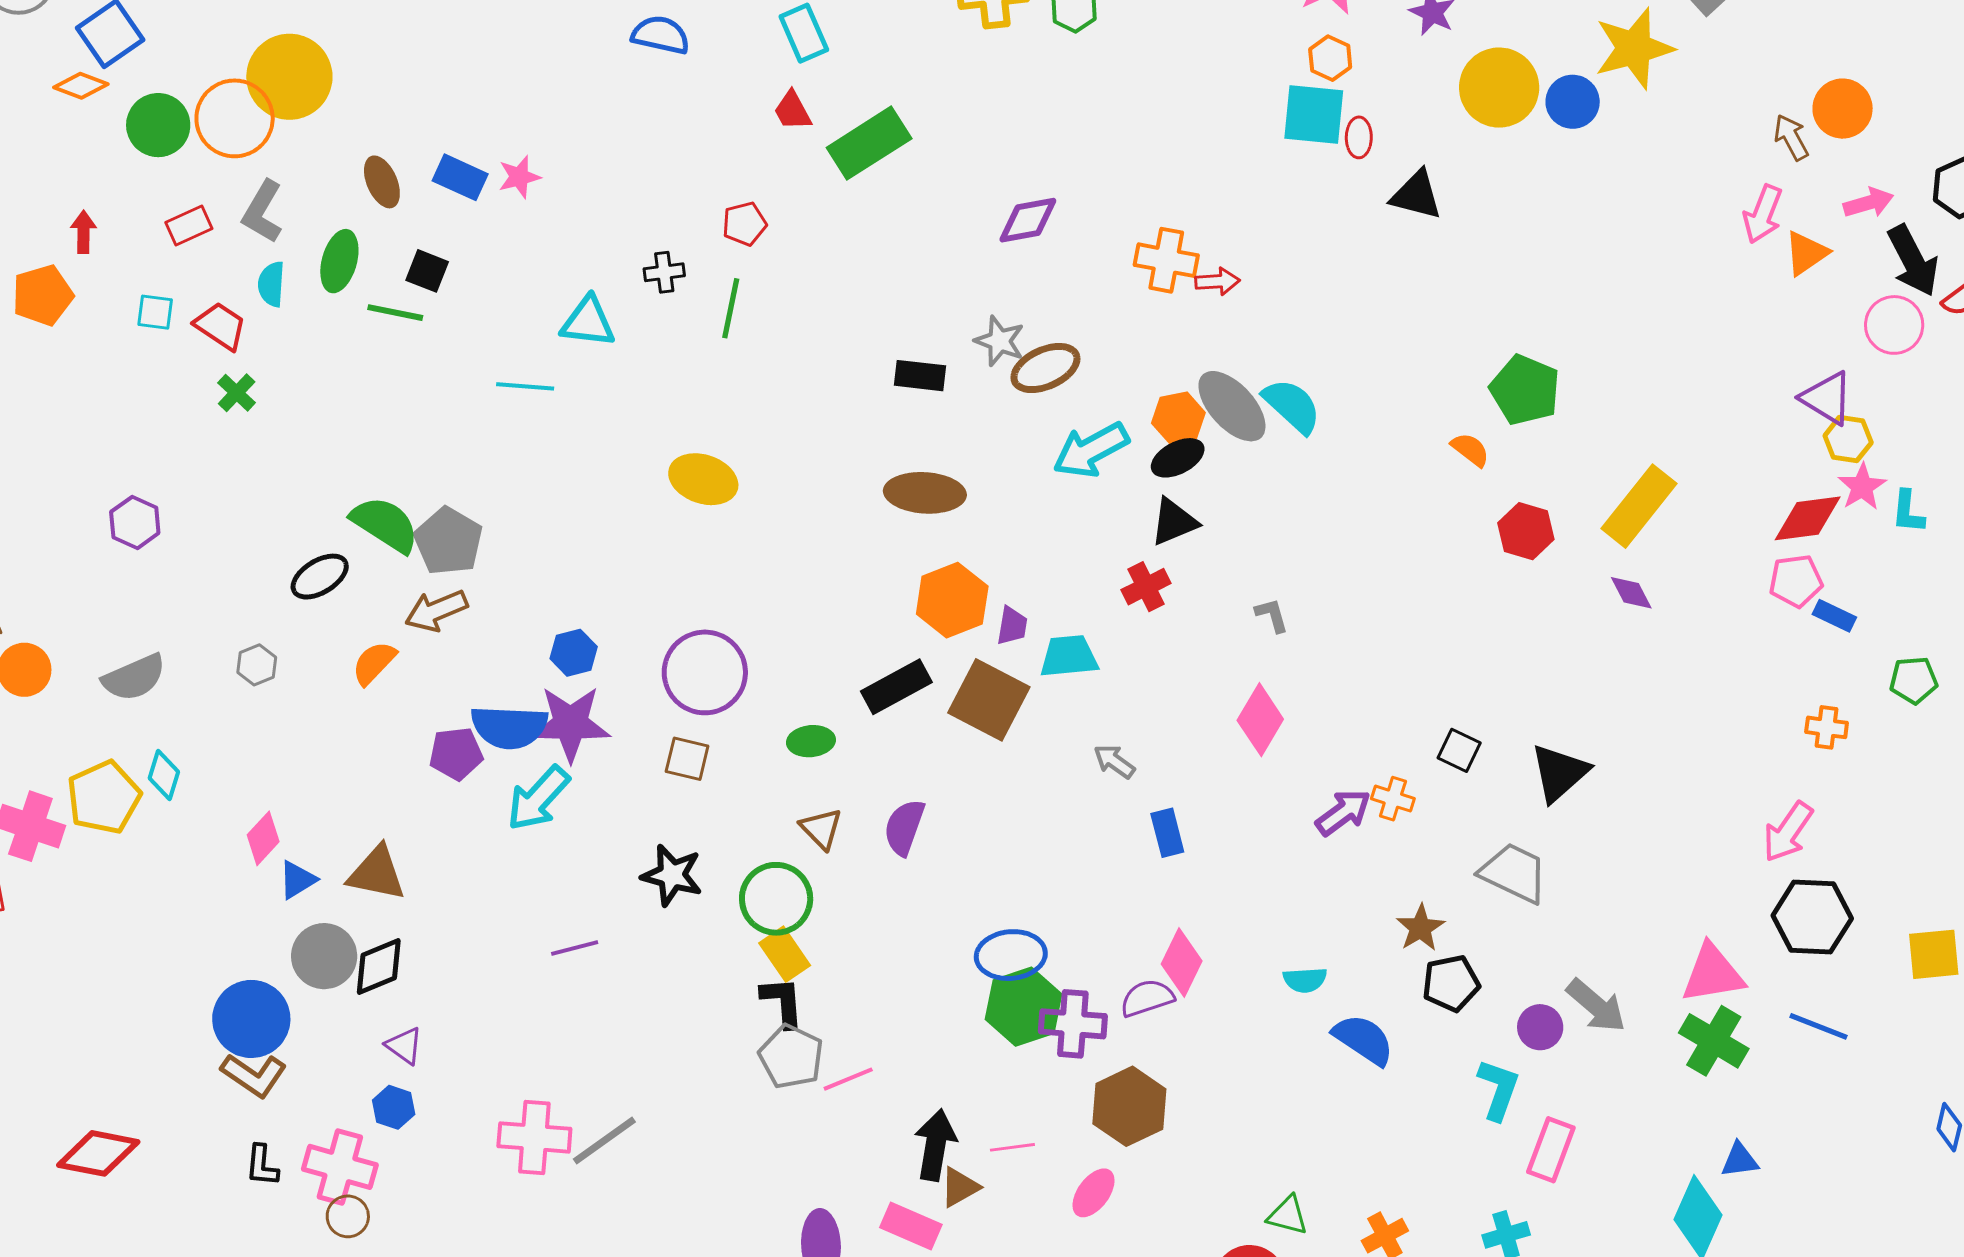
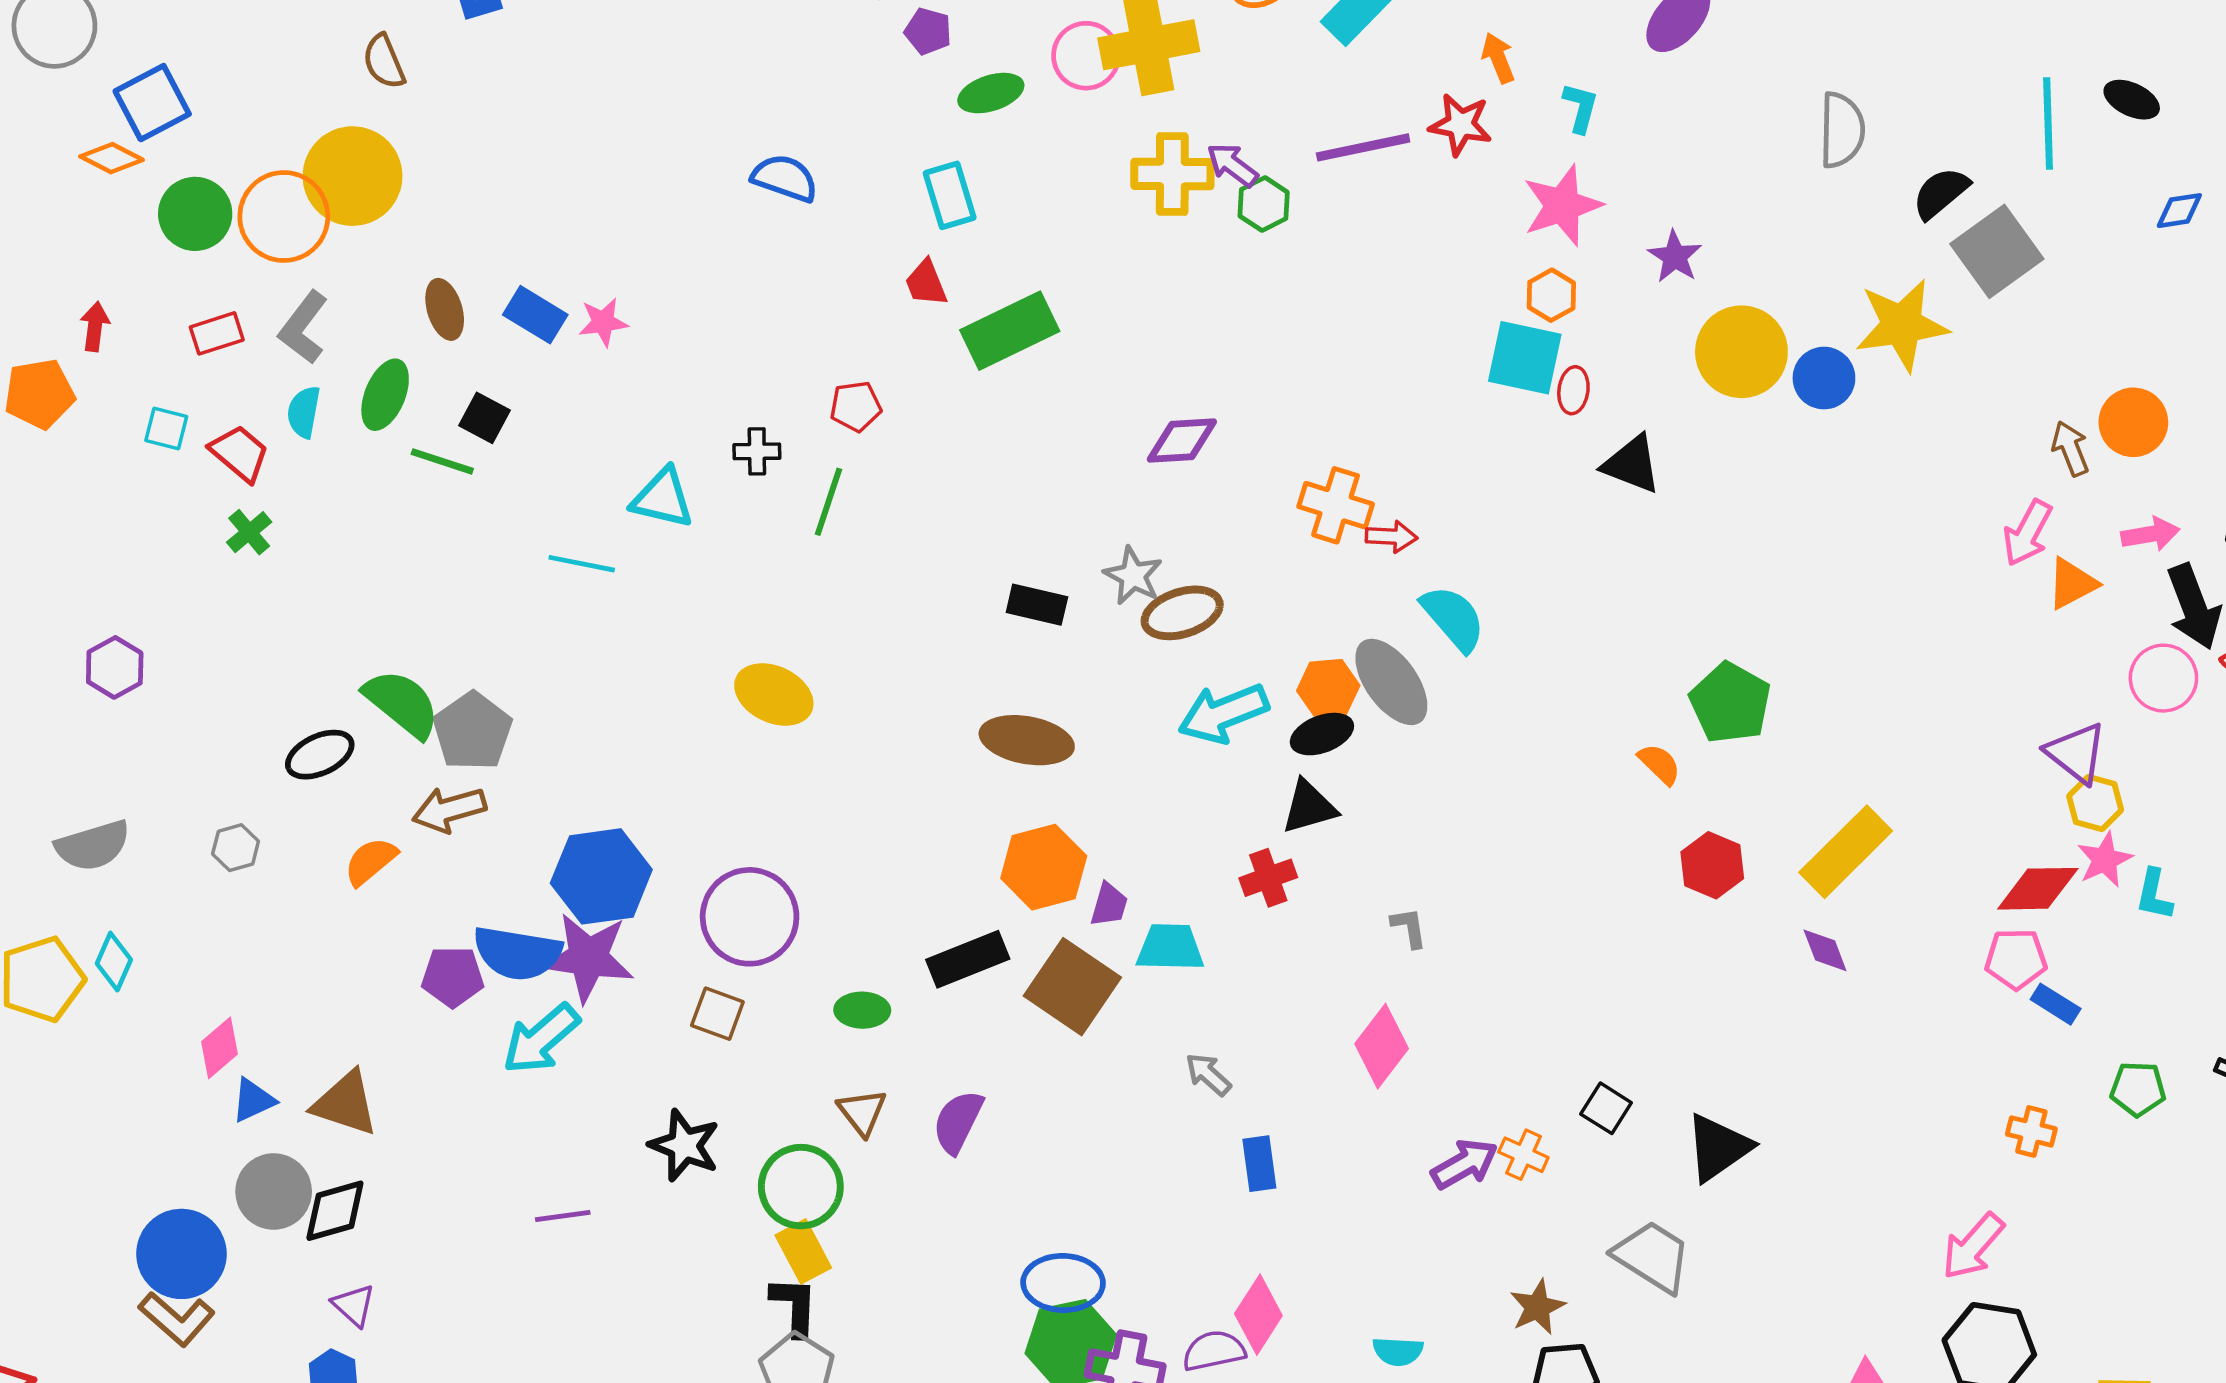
cyan semicircle: (1292, 406) -> (1453, 618), moved
blue hexagon: (574, 653) -> (601, 876), size x1.8

